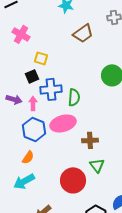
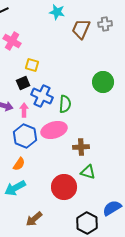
brown trapezoid: (83, 33) -> (81, 29), moved, turned 150
blue cross: (51, 89) -> (42, 96), turned 30
green triangle: (97, 165) -> (88, 172), turned -35

